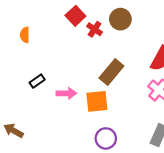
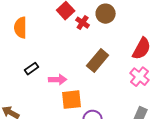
orange semicircle: (25, 35) -> (21, 28), size x1.5
orange square: (97, 101) -> (72, 100), moved

